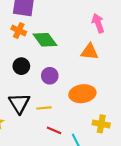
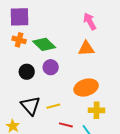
purple circle: (50, 76) -> (51, 67), moved
yellow cross: (101, 124) -> (97, 110), moved

